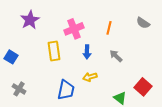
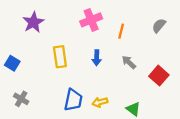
gray semicircle: (143, 23) -> (159, 26), turned 96
pink cross: (74, 29) -> (91, 20), moved
yellow arrow: (90, 77) -> (100, 102), moved
red square: (143, 87) -> (159, 76), moved

